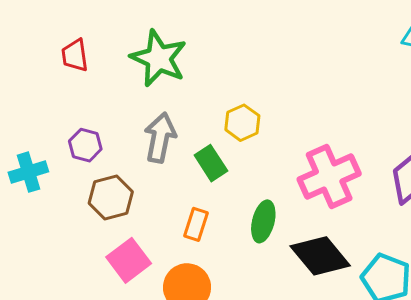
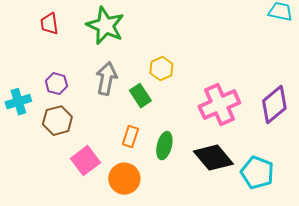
brown hexagon: (111, 197) -> (57, 121), moved
green ellipse: (263, 221) -> (164, 146), moved

